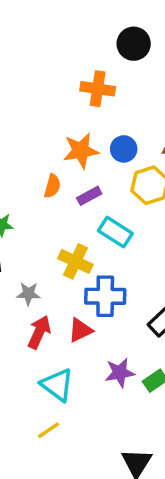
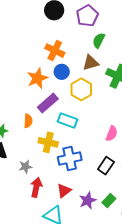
orange cross: (98, 89) -> (55, 51), moved, turned 30
orange semicircle: (52, 186) -> (28, 121), moved
purple rectangle: (89, 196) -> (48, 103), size x1.5
red triangle: (80, 330) -> (64, 191), moved

